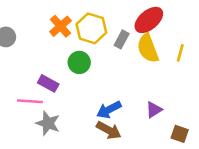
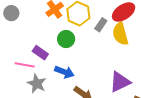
blue arrow: (109, 110) -> (64, 72), moved, turned -138
purple triangle: (154, 110) -> (120, 82), size x1.6

